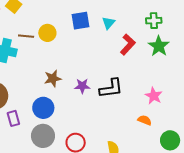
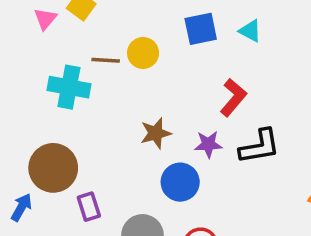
cyan triangle: (108, 23) -> (250, 31), turned -40
red L-shape: (128, 45) -> (233, 98), moved
blue circle: (43, 108) -> (180, 182), moved

